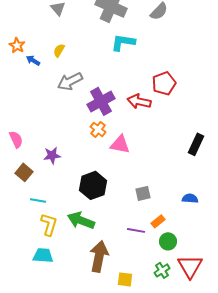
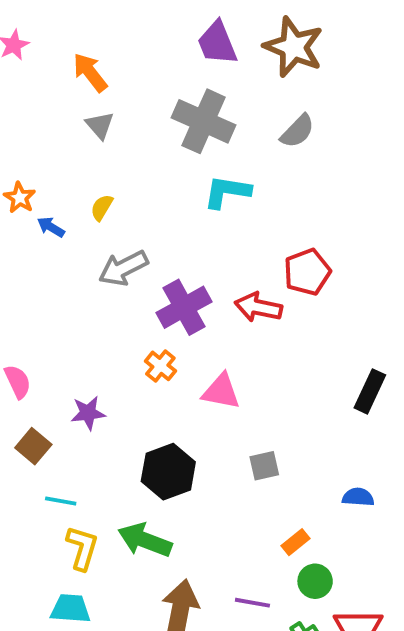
orange cross: (98, 129) -> (160, 366), moved
gray square: (143, 193) -> (264, 466), moved
purple line: (136, 230) -> (252, 603), moved

